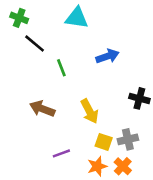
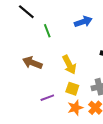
yellow square: (104, 142) -> (72, 89), moved

